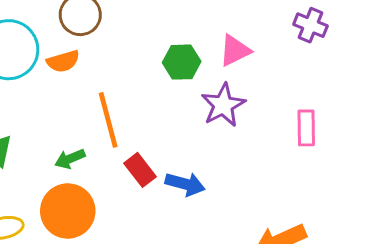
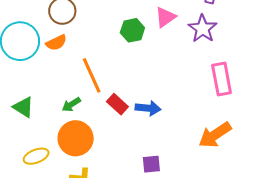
purple star: (223, 105) -> (203, 29), moved
pink rectangle: (306, 128) -> (222, 79), moved, size x1.4

